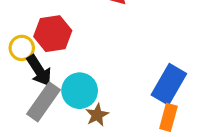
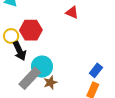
blue rectangle: (169, 84) -> (96, 70), size x0.6
gray rectangle: (44, 102) -> (30, 78), moved

